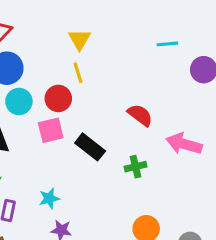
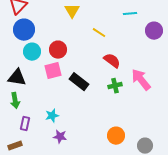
yellow line: (78, 73) -> (99, 33), moved, turned -40
pink arrow: (184, 144) -> (141, 80), turned 35
green cross: (136, 167) -> (115, 86), moved

